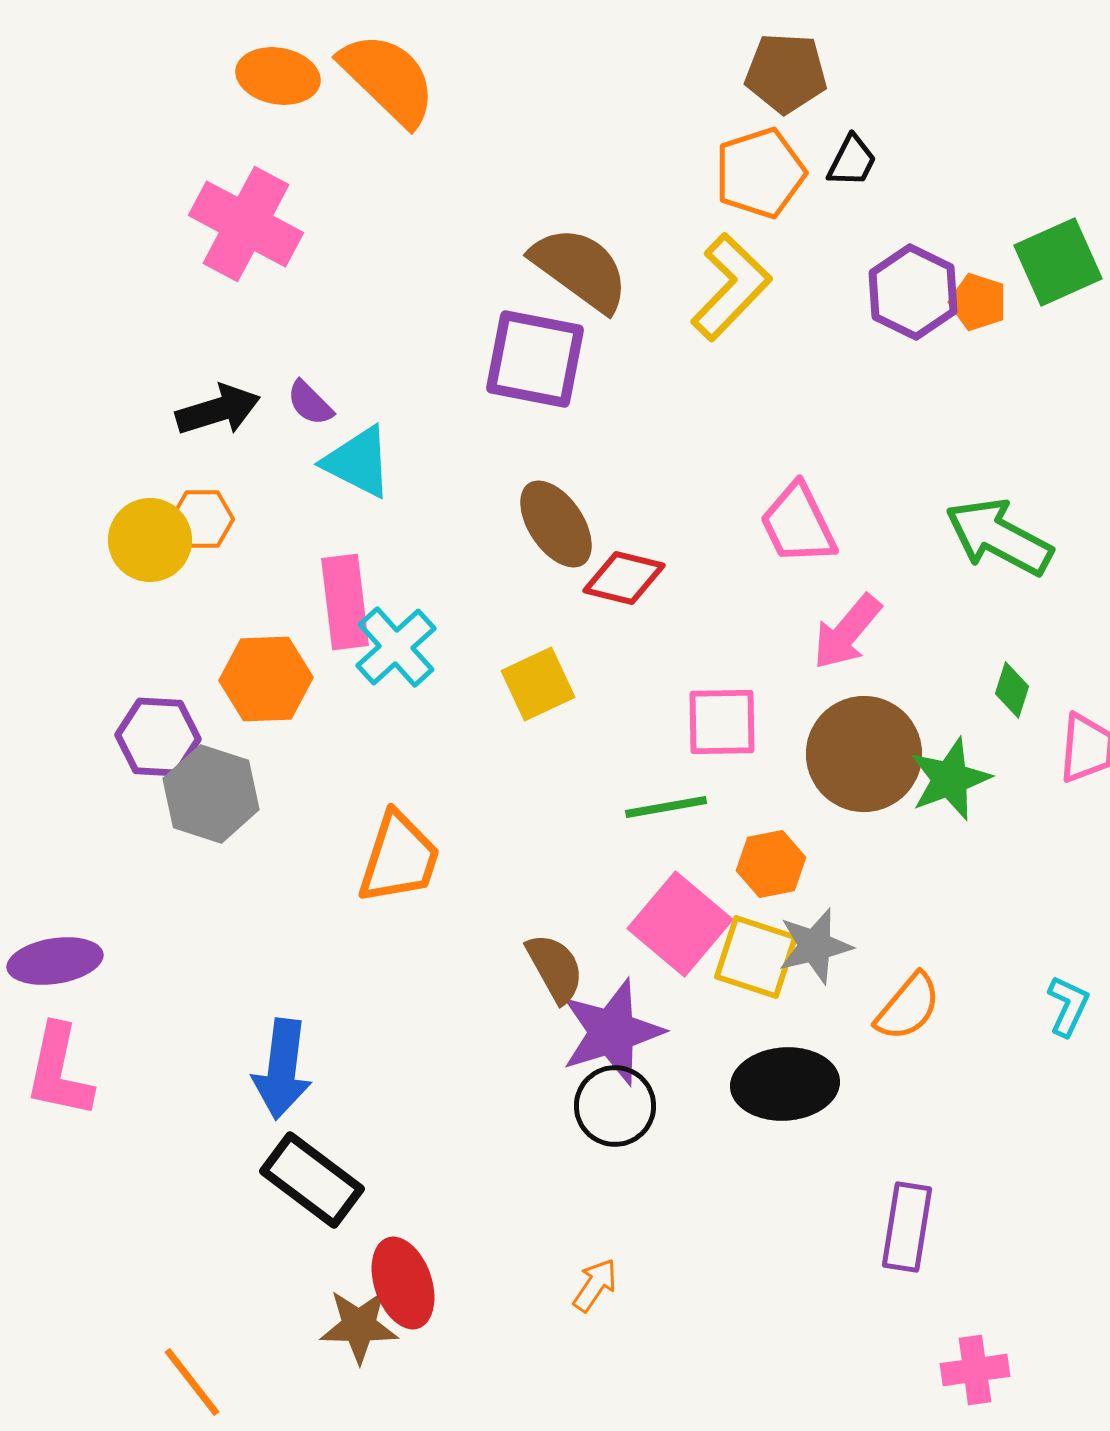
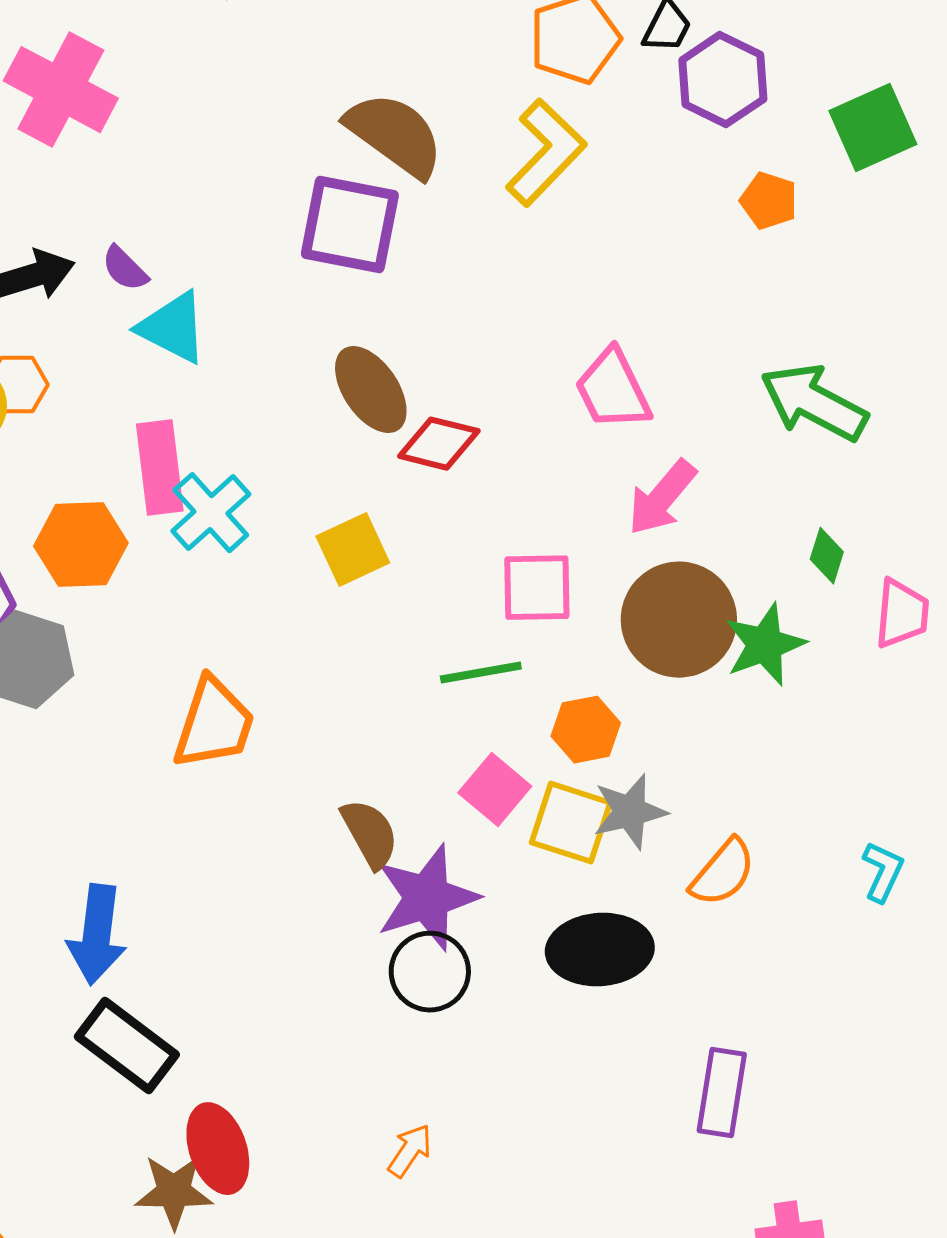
purple hexagon: (913, 292) -> (723, 80), moved
orange pentagon: (978, 302) -> (769, 201), moved
pink square: (680, 924) -> (495, 790), size x0.7

